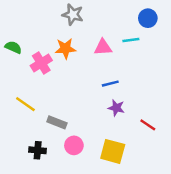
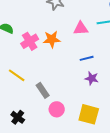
orange star: (65, 48) -> (52, 39), moved
gray rectangle: (57, 122) -> (43, 90), turned 35
black cross: (38, 150) -> (18, 117), moved, turned 32

